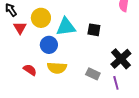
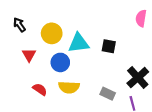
red triangle: (20, 28) -> (29, 55), moved

